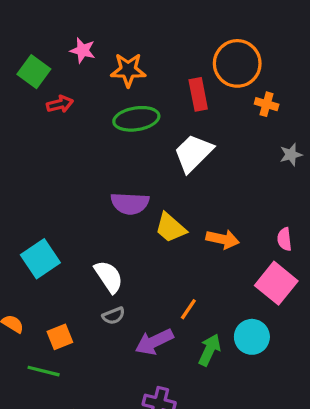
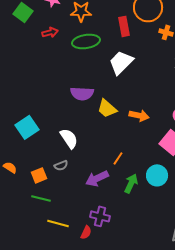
red arrow: (60, 104) -> (50, 32), moved
gray semicircle: (114, 316) -> (61, 165), moved
green line: (44, 371) -> (41, 198), moved

